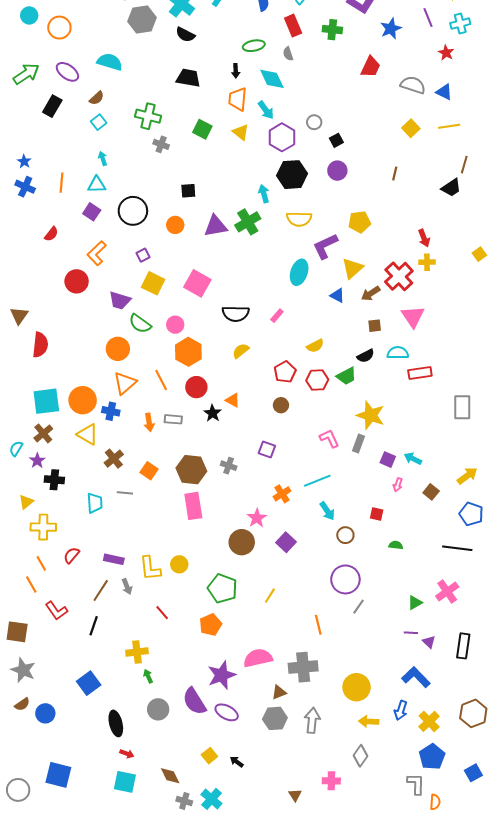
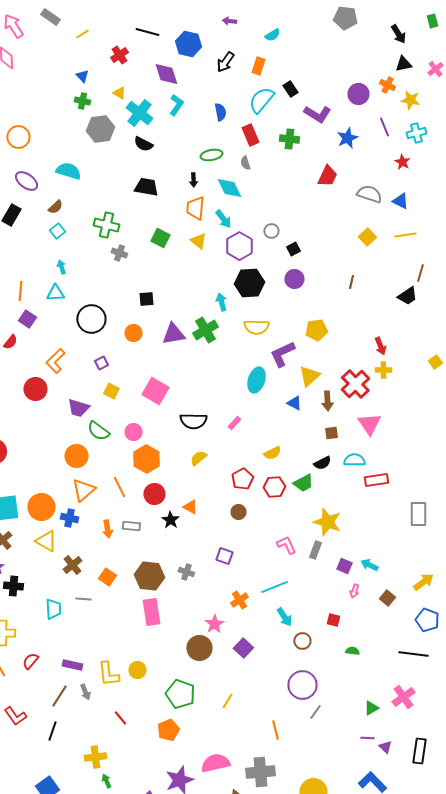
purple square: (92, 212) -> (27, 319), moved
yellow square: (153, 283) -> (111, 391), size x0.7
brown arrow: (371, 293) -> (327, 401), turned -60

